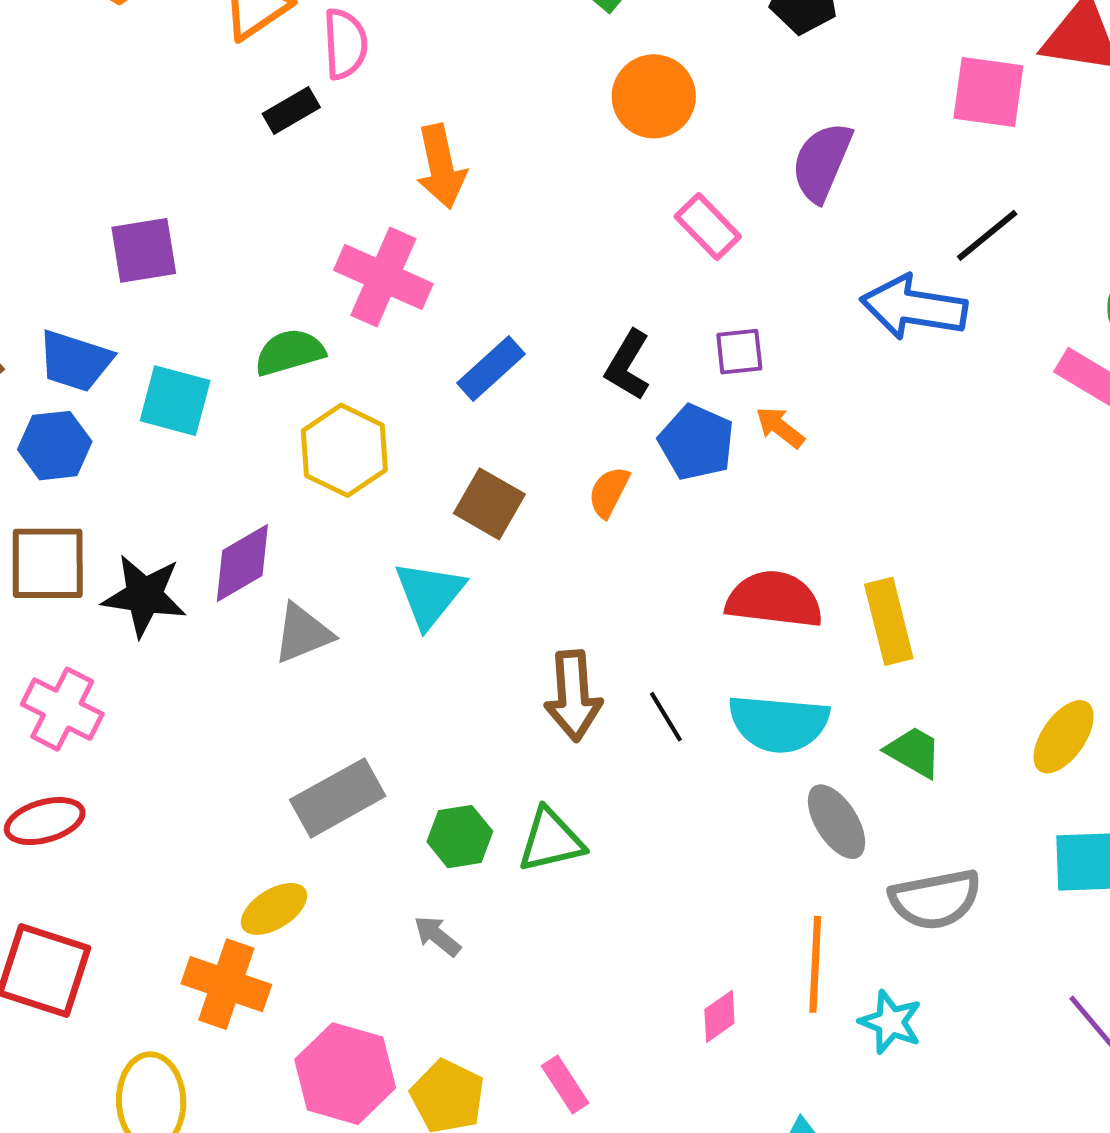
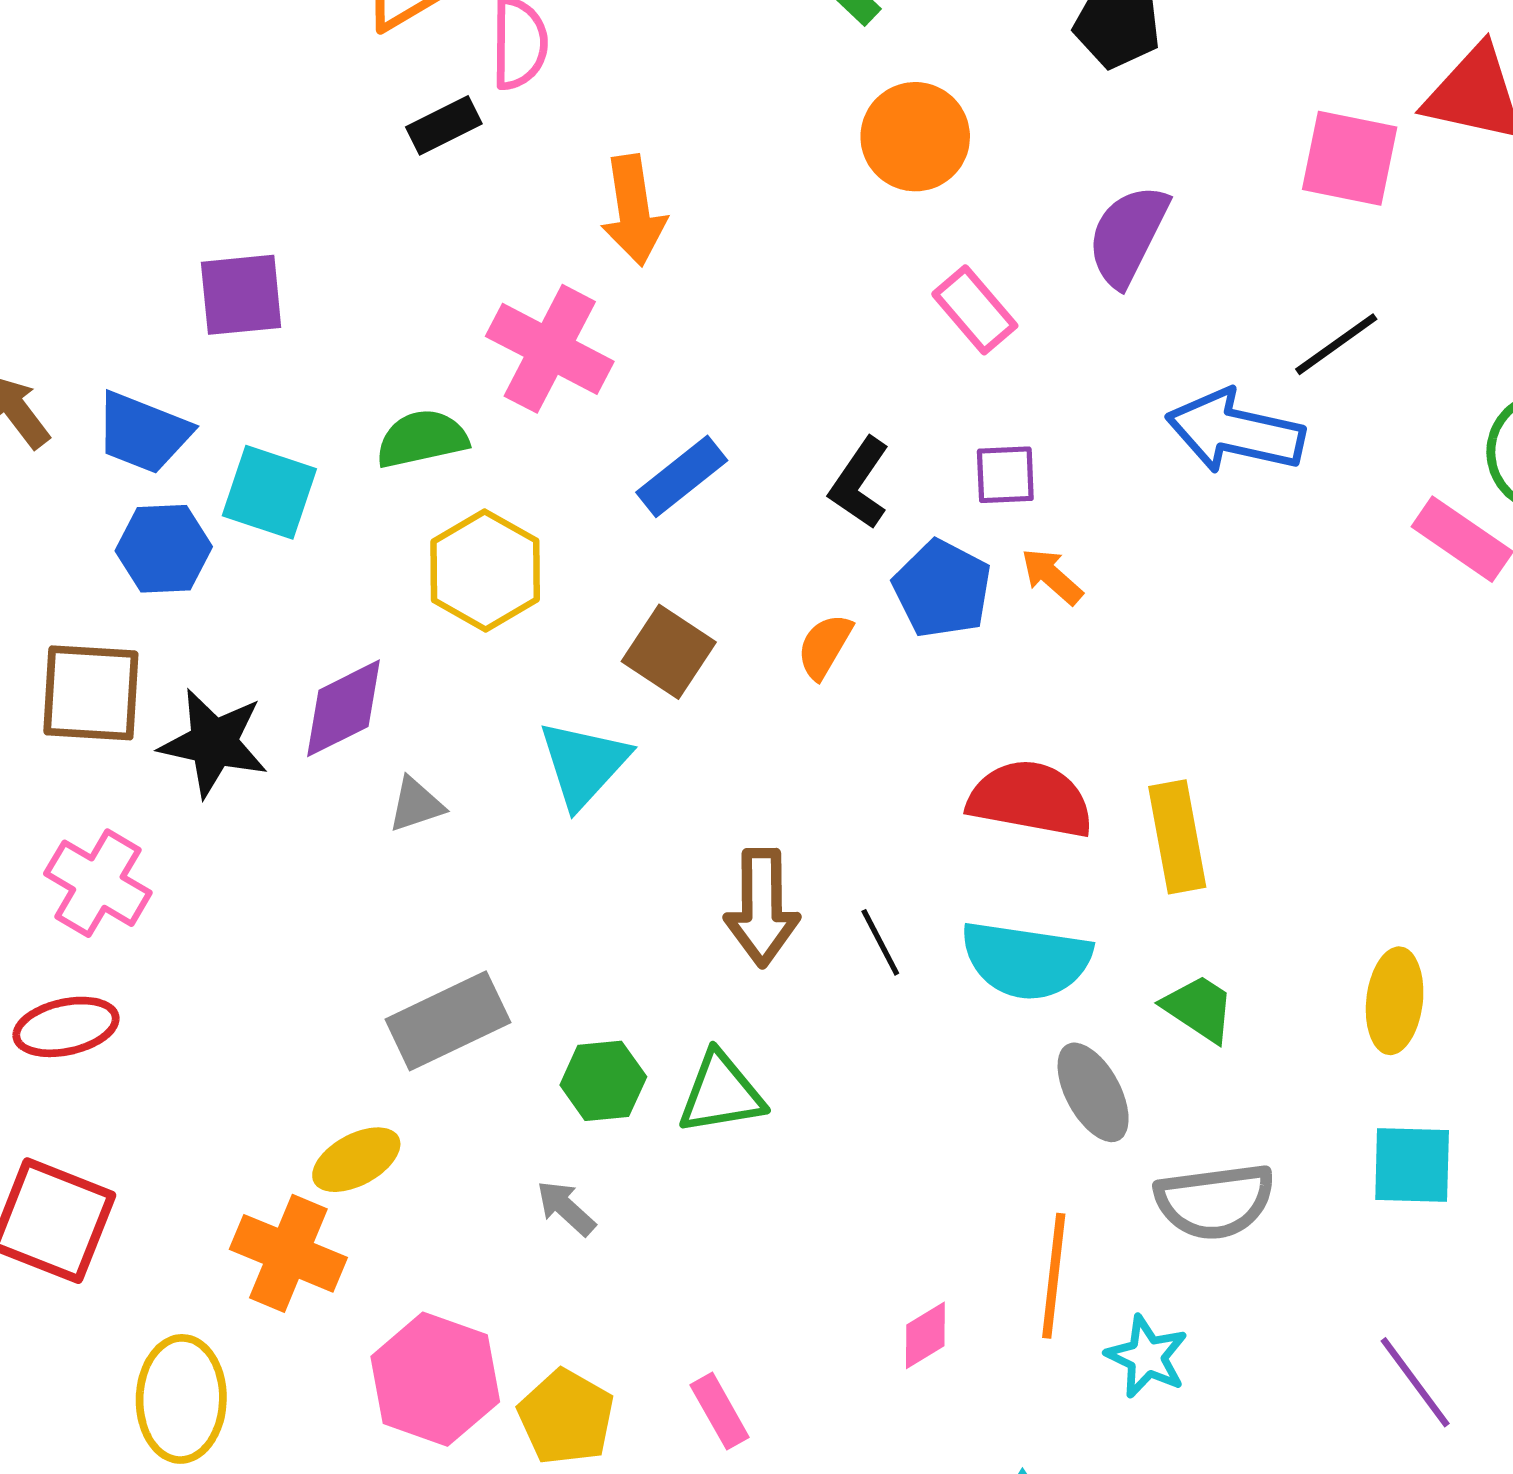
blue hexagon: (55, 446) -> (164, 549), moved
gray triangle: (303, 633) -> (416, 805), size x0.7
yellow ellipse: (1064, 737) -> (1395, 1001), turned -32

